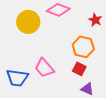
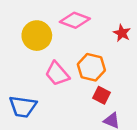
orange hexagon: (83, 47) -> (91, 67), moved
pink trapezoid: (44, 68) -> (57, 74), moved

